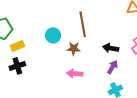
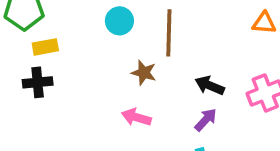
cyan circle: (53, 35) -> (119, 21), moved

